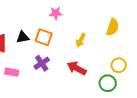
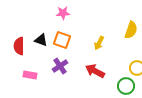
pink star: (56, 13) -> (63, 13), moved
black triangle: (23, 37) -> (41, 40), turned 32

